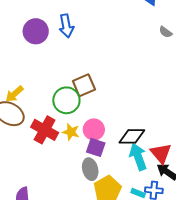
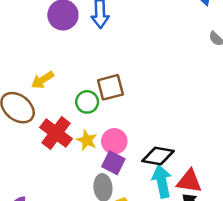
yellow arrow: (14, 94) -> (43, 80), moved
green circle: (66, 100) -> (87, 102), size x0.7
red triangle: (161, 153) -> (189, 181), turned -50

